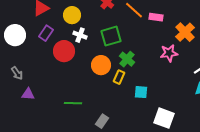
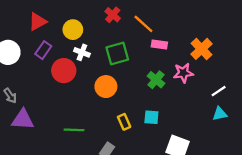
pink rectangle: (156, 17) -> (159, 44), moved
green cross: (127, 59) -> (156, 80), moved
yellow rectangle: (119, 77) -> (124, 122), moved, turned -48
purple triangle: (28, 94) -> (23, 120), size x1.5

